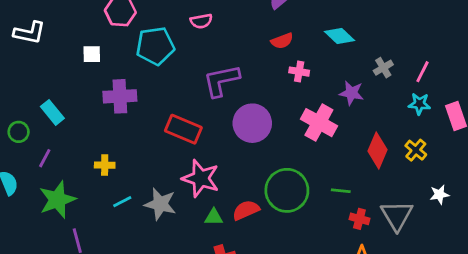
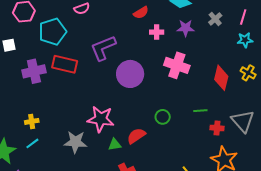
purple star: (351, 93) -> (186, 28), moved
red rectangle: (183, 129) -> (65, 64), moved
green circle: (287, 190) -> (163, 117), size x0.5
cyan line: (122, 202) -> (32, 143), moved

